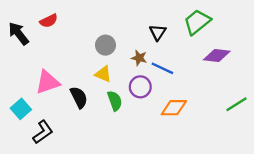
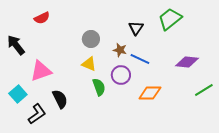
black arrow: (19, 34) -> (16, 45), moved
purple diamond: (217, 56) -> (187, 62), moved
black semicircle: (79, 97) -> (60, 99), moved

